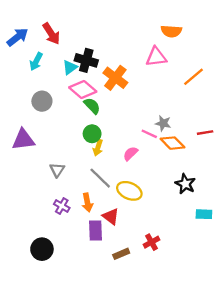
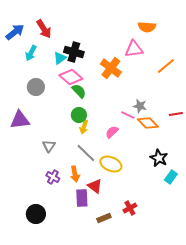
orange cross: (115, 78) -> (111, 68), moved
cyan rectangle: (204, 214) -> (171, 177), moved, turned -56

